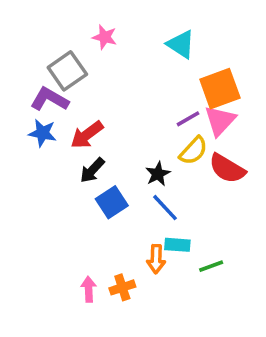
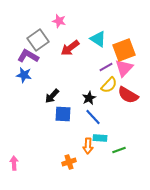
cyan triangle: (181, 44) -> (98, 39), moved
red arrow: (87, 135) -> (70, 48), moved
blue square: (112, 202) -> (63, 114), turned 36
pink arrow: (89, 289) -> (14, 163), moved

